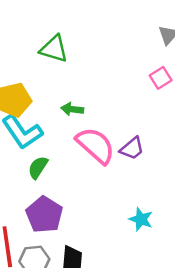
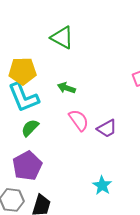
pink semicircle: (96, 145) -> (79, 120), size x0.7

